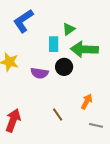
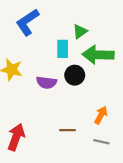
brown line: (58, 115) -> (67, 130), turned -56
gray line: (96, 125) -> (101, 142), moved

